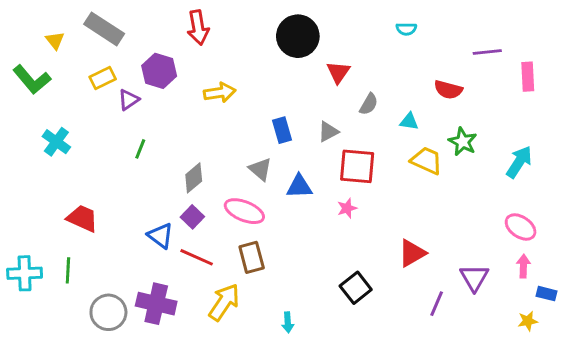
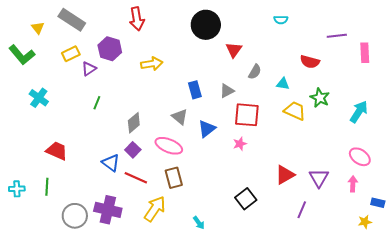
blue triangle: (299, 187) -> (207, 129), turned -36
pink arrow: (523, 266) -> (353, 184), moved
cyan cross: (25, 273) -> (17, 189), size x0.7
purple triangle: (474, 278) -> (319, 178), moved
cyan arrow: (288, 322) -> (199, 223), turned -32

